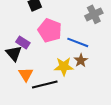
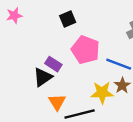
black triangle: (14, 53) -> (43, 77), turned 36

